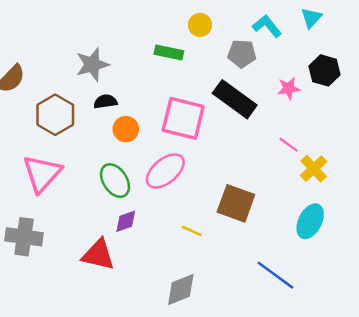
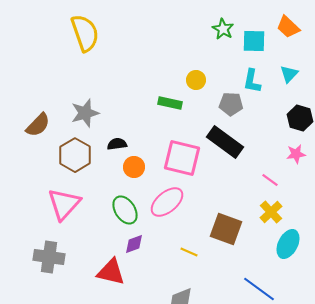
cyan L-shape: (267, 26) -> (252, 81), turned -130
gray star: (92, 64) -> (85, 113), moved
pink star: (289, 88) -> (296, 154), moved
yellow cross: (314, 169) -> (271, 212), moved

